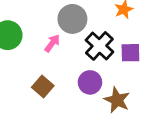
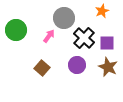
brown star: (117, 100) -> (108, 67), moved

